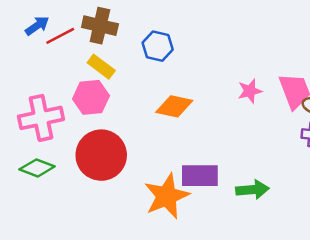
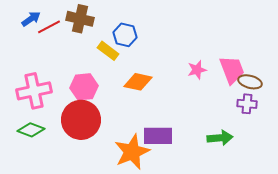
yellow rectangle: (101, 67) -> (108, 51), moved
pink hexagon: (91, 97) -> (84, 87), moved
green arrow: (252, 190) -> (220, 138), moved

